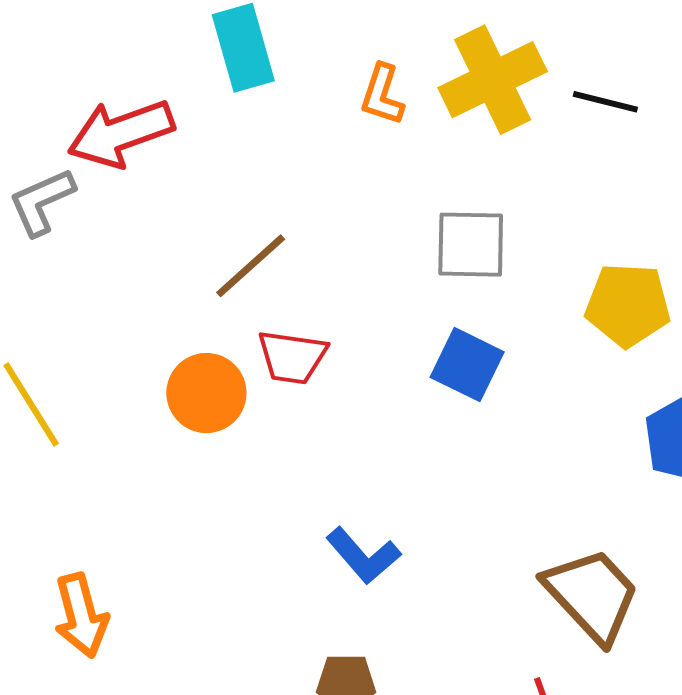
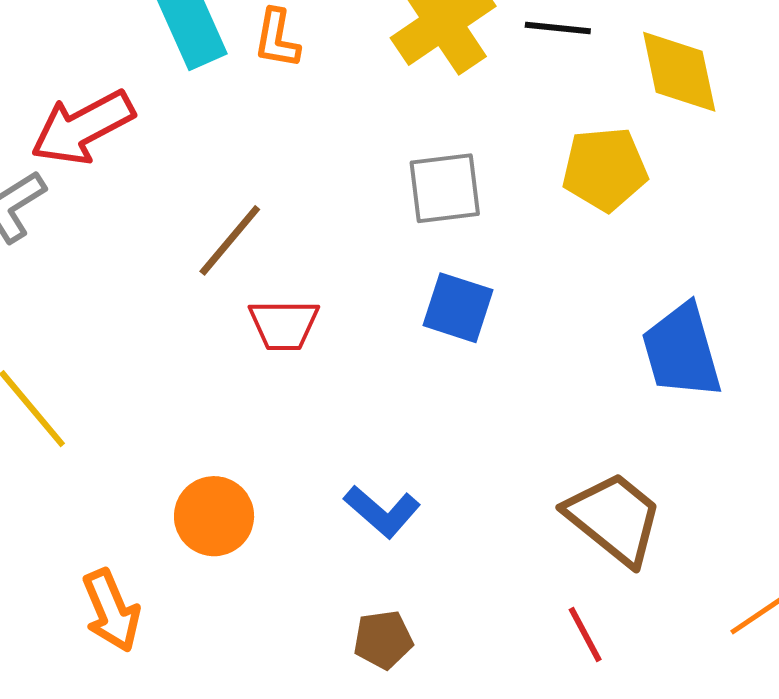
orange L-shape: (382, 95) -> (277, 39), moved
yellow pentagon: (628, 305) -> (605, 169), moved
orange circle: (206, 393) -> (214, 516), moved

